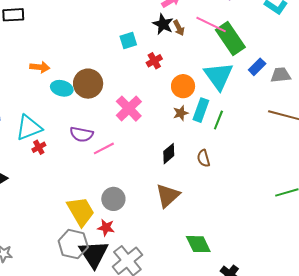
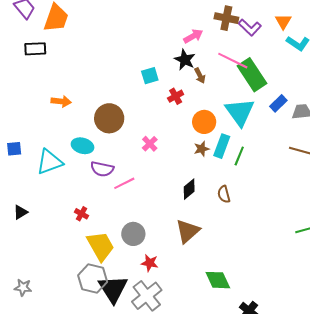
brown arrow: (179, 28) -> (200, 76), moved
cyan ellipse: (62, 88) -> (82, 146), moved
pink cross: (129, 109) -> (150, 144), size x0.6
red cross: (39, 147) -> (81, 214), moved, turned -32
red star: (106, 228) -> (150, 263), moved

